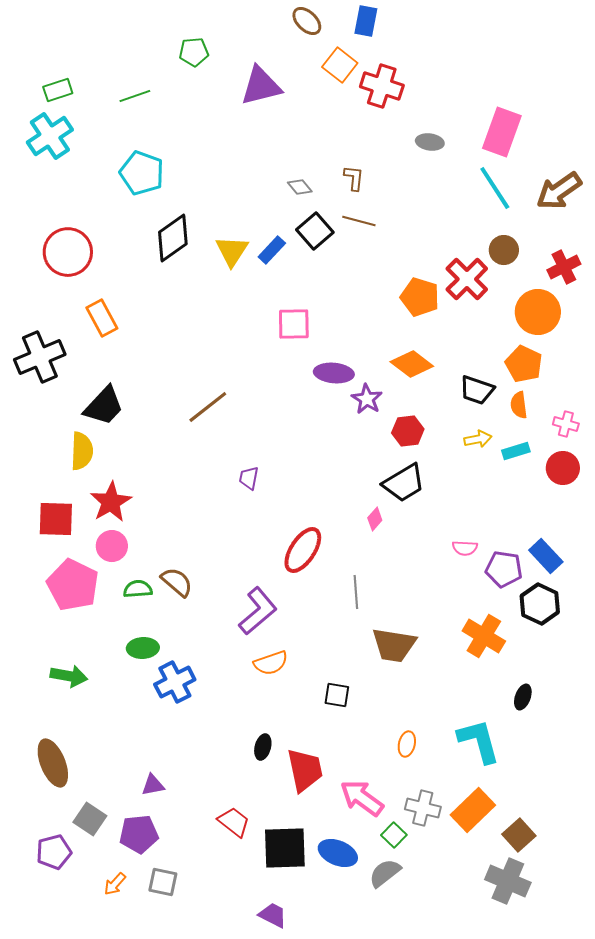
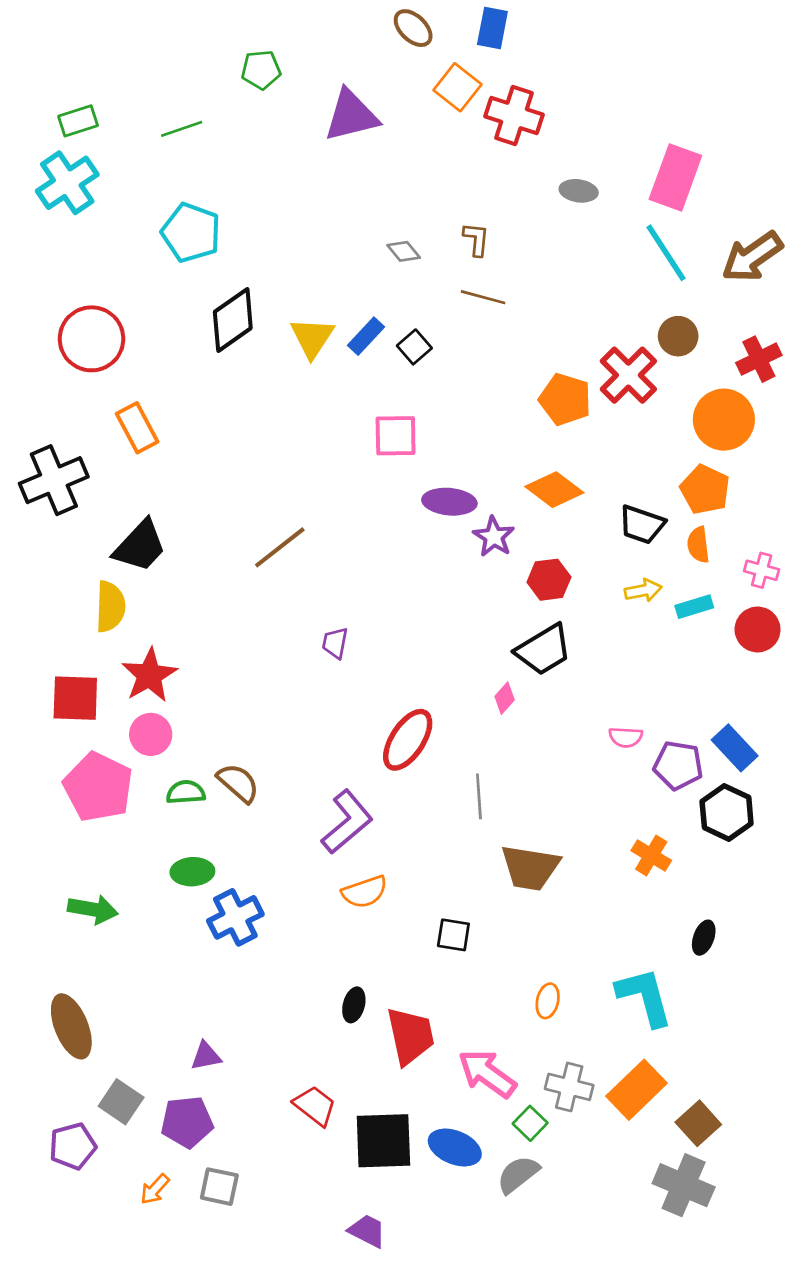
black square: (315, 231) -> (414, 347), moved, size x0.7
orange cross: (484, 636) -> (651, 856), size x0.7

